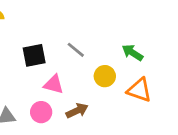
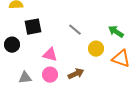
black square: (34, 55) -> (33, 27), moved
pink triangle: (54, 84) -> (50, 55), moved

